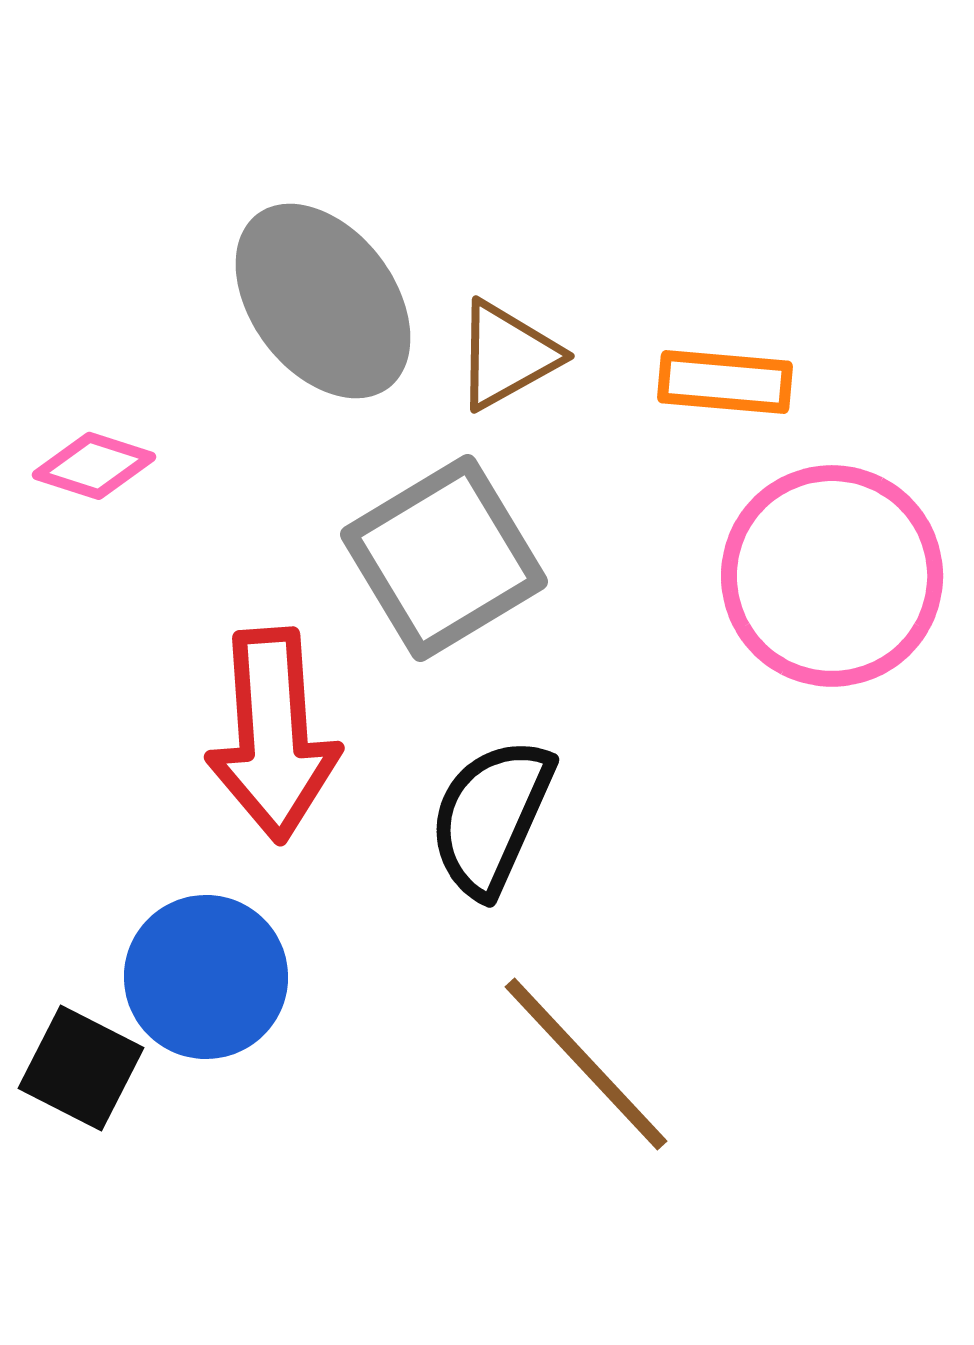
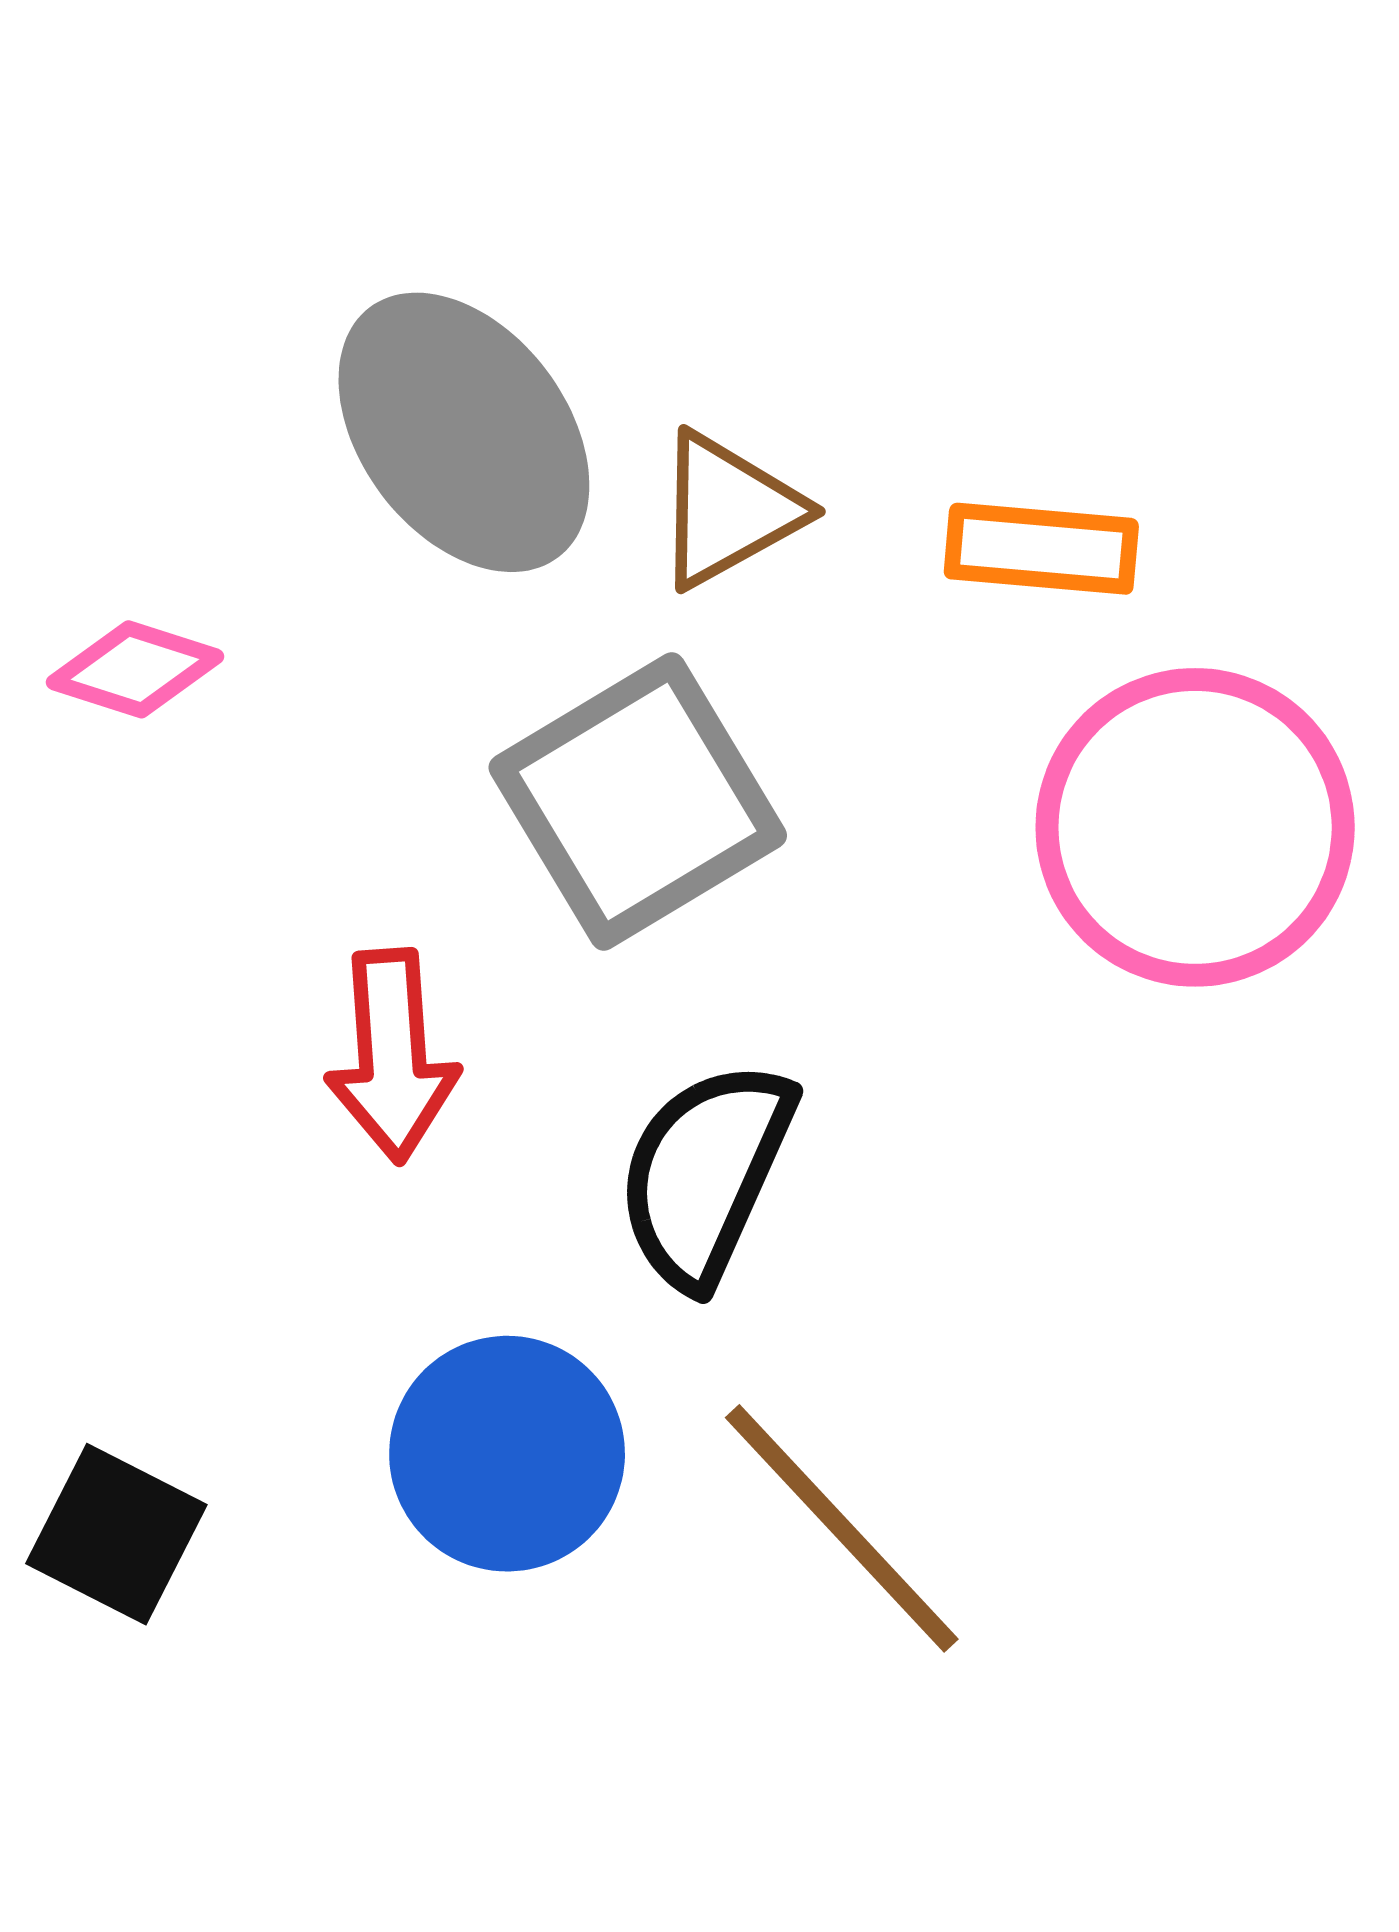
red arrow: (273, 735) -> (392, 1056), size x0.7
blue circle: (206, 977) -> (507, 1454), moved

